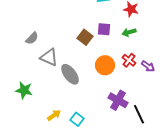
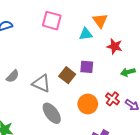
green arrow: (129, 32) -> (128, 72), moved
gray triangle: (49, 57) -> (41, 83), moved

